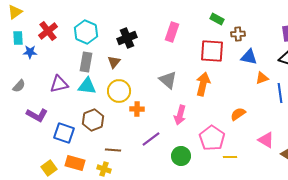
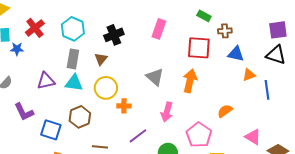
purple L-shape: (37, 115) -> (24, 112), turned 35

